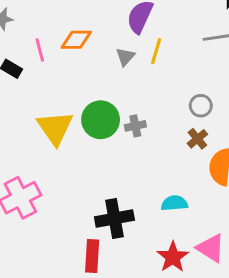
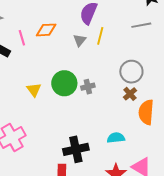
gray circle: (201, 106) -> (131, 72), size x1.5
yellow triangle: (55, 128) -> (34, 90), size x0.6

